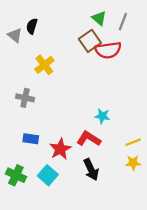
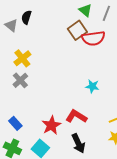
yellow cross: (44, 65) -> (22, 58), moved
gray cross: (25, 98) -> (20, 80), turned 35
cyan star: (102, 116) -> (92, 86), moved
blue rectangle: (31, 139) -> (15, 123), moved, turned 40

